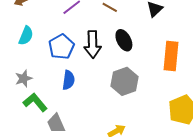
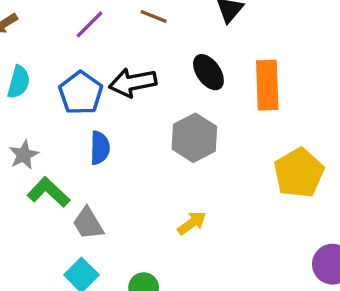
black ellipse: (124, 40) -> (208, 72), moved
black arrow: (93, 44) -> (133, 83), turned 88

